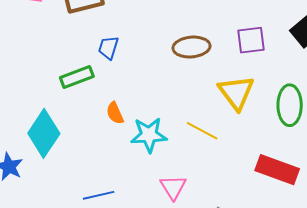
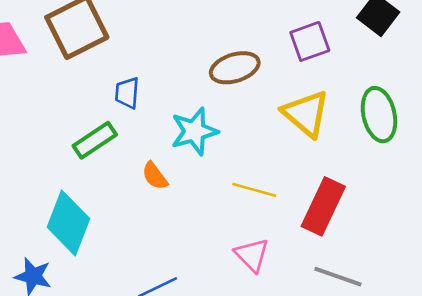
yellow line: (202, 131) -> (254, 190), moved
cyan star: (149, 135) -> (194, 131), moved
red rectangle: (277, 170) -> (323, 206), moved, turned -72

